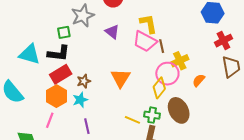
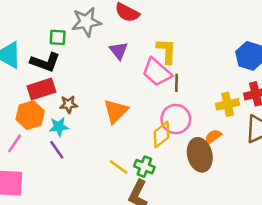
yellow cross: (180, 61) -> (228, 104), moved
brown ellipse: (179, 110) -> (200, 155), moved
purple line: (87, 126) -> (57, 150), moved, turned -35

